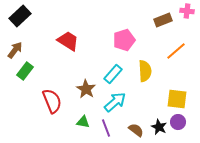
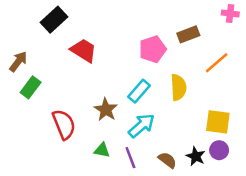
black rectangle: (20, 16) -> (54, 20), moved
brown rectangle: (163, 20) -> (188, 34), moved

